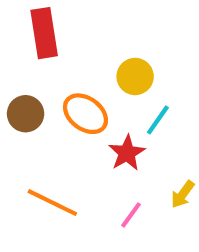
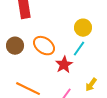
yellow circle: (135, 76) -> (83, 28), moved

